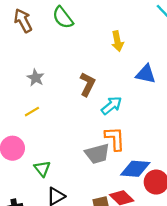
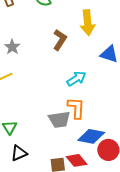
yellow arrow: (117, 41) -> (88, 23), size x1.4
brown L-shape: (87, 84) -> (60, 40), moved

